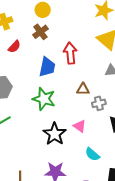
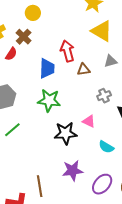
brown cross: (40, 32) -> (24, 37), moved
brown triangle: (83, 89) -> (84, 70), moved
black star: (55, 134) -> (66, 133), turned -30

